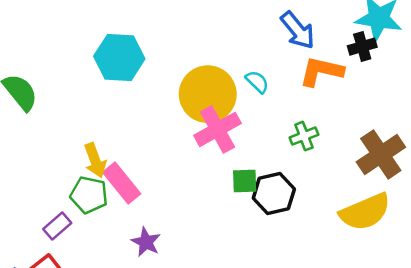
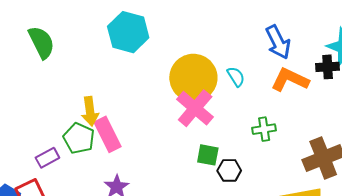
pink cross: (217, 129) -> (195, 108), turned -33
black hexagon: (274, 194) -> (229, 170), size x0.7

